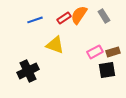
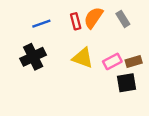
red rectangle: (64, 18) -> (76, 21), turned -72
yellow triangle: (55, 45) -> (83, 58), moved
black cross: (28, 71) -> (33, 57), moved

